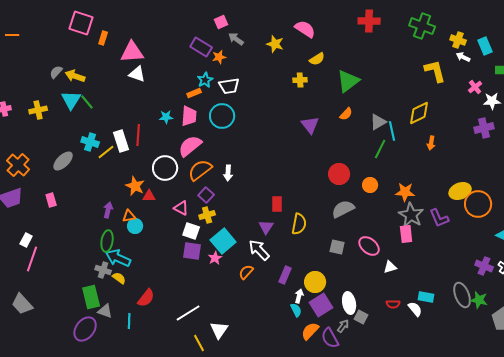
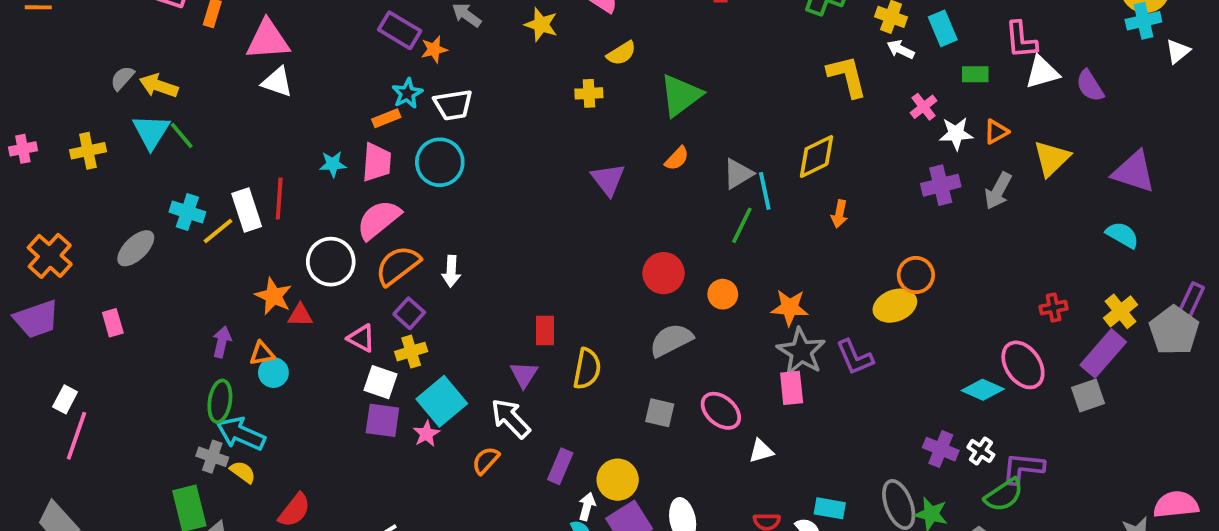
orange circle: (478, 204) -> (916, 275), moved, size x0.7

